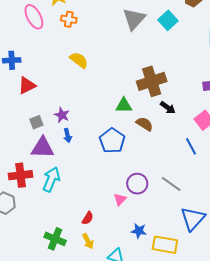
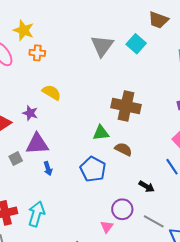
brown cross: (152, 81) -> (126, 106), turned 36
black arrow: (168, 108) -> (147, 186), moved
purple star: (62, 115) -> (30, 113), moved
purple triangle: (43, 148) -> (37, 144), moved
gray line: (171, 184) -> (154, 221), moved

